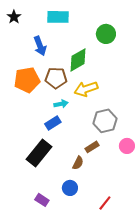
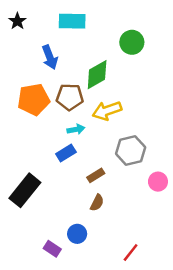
brown rectangle: (92, 147) -> (96, 175), moved
black rectangle: (39, 153) -> (25, 190), moved
blue circle: (70, 188) -> (77, 234), moved

